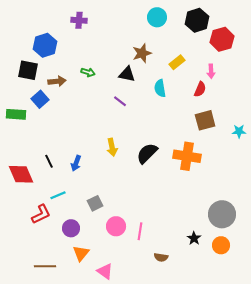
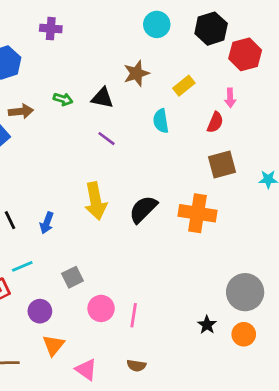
black triangle: (127, 74) -> (102, 98), moved
yellow arrow: (112, 147) -> (96, 201), size x1.5
brown semicircle: (161, 257) -> (136, 366), moved

